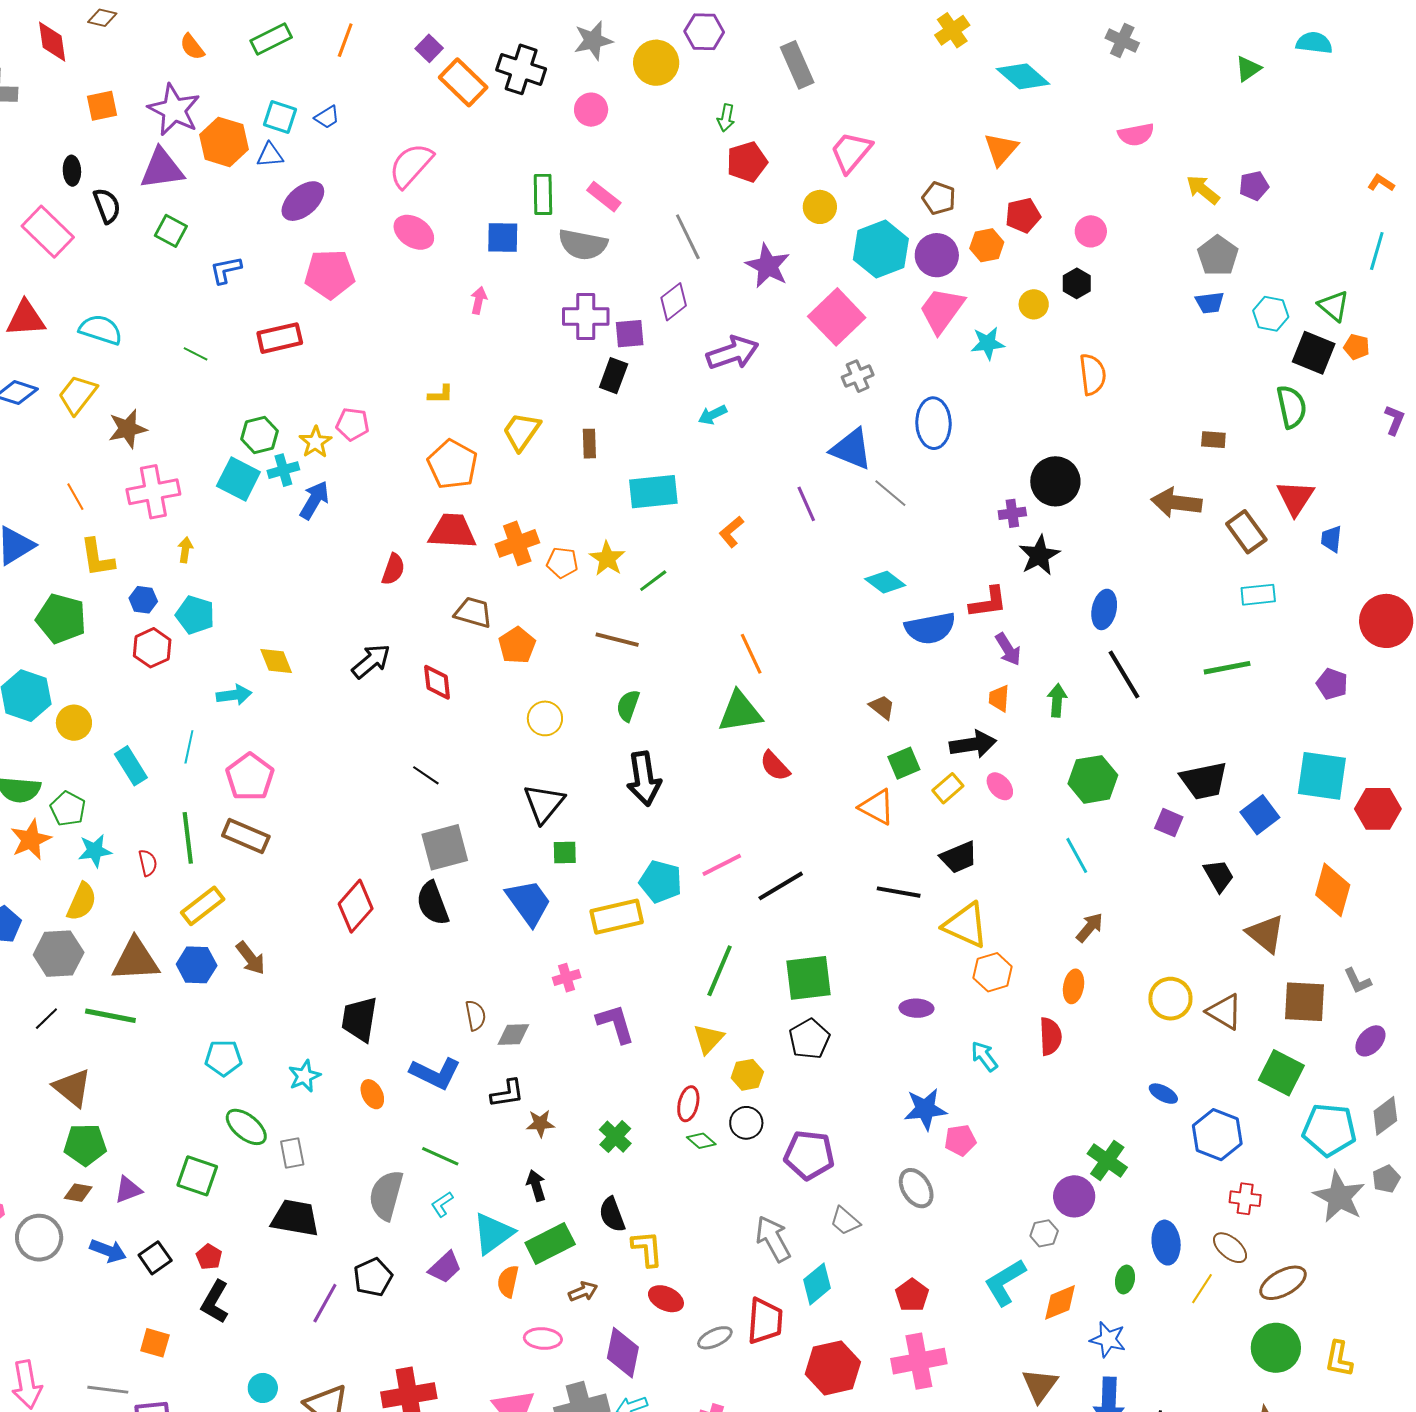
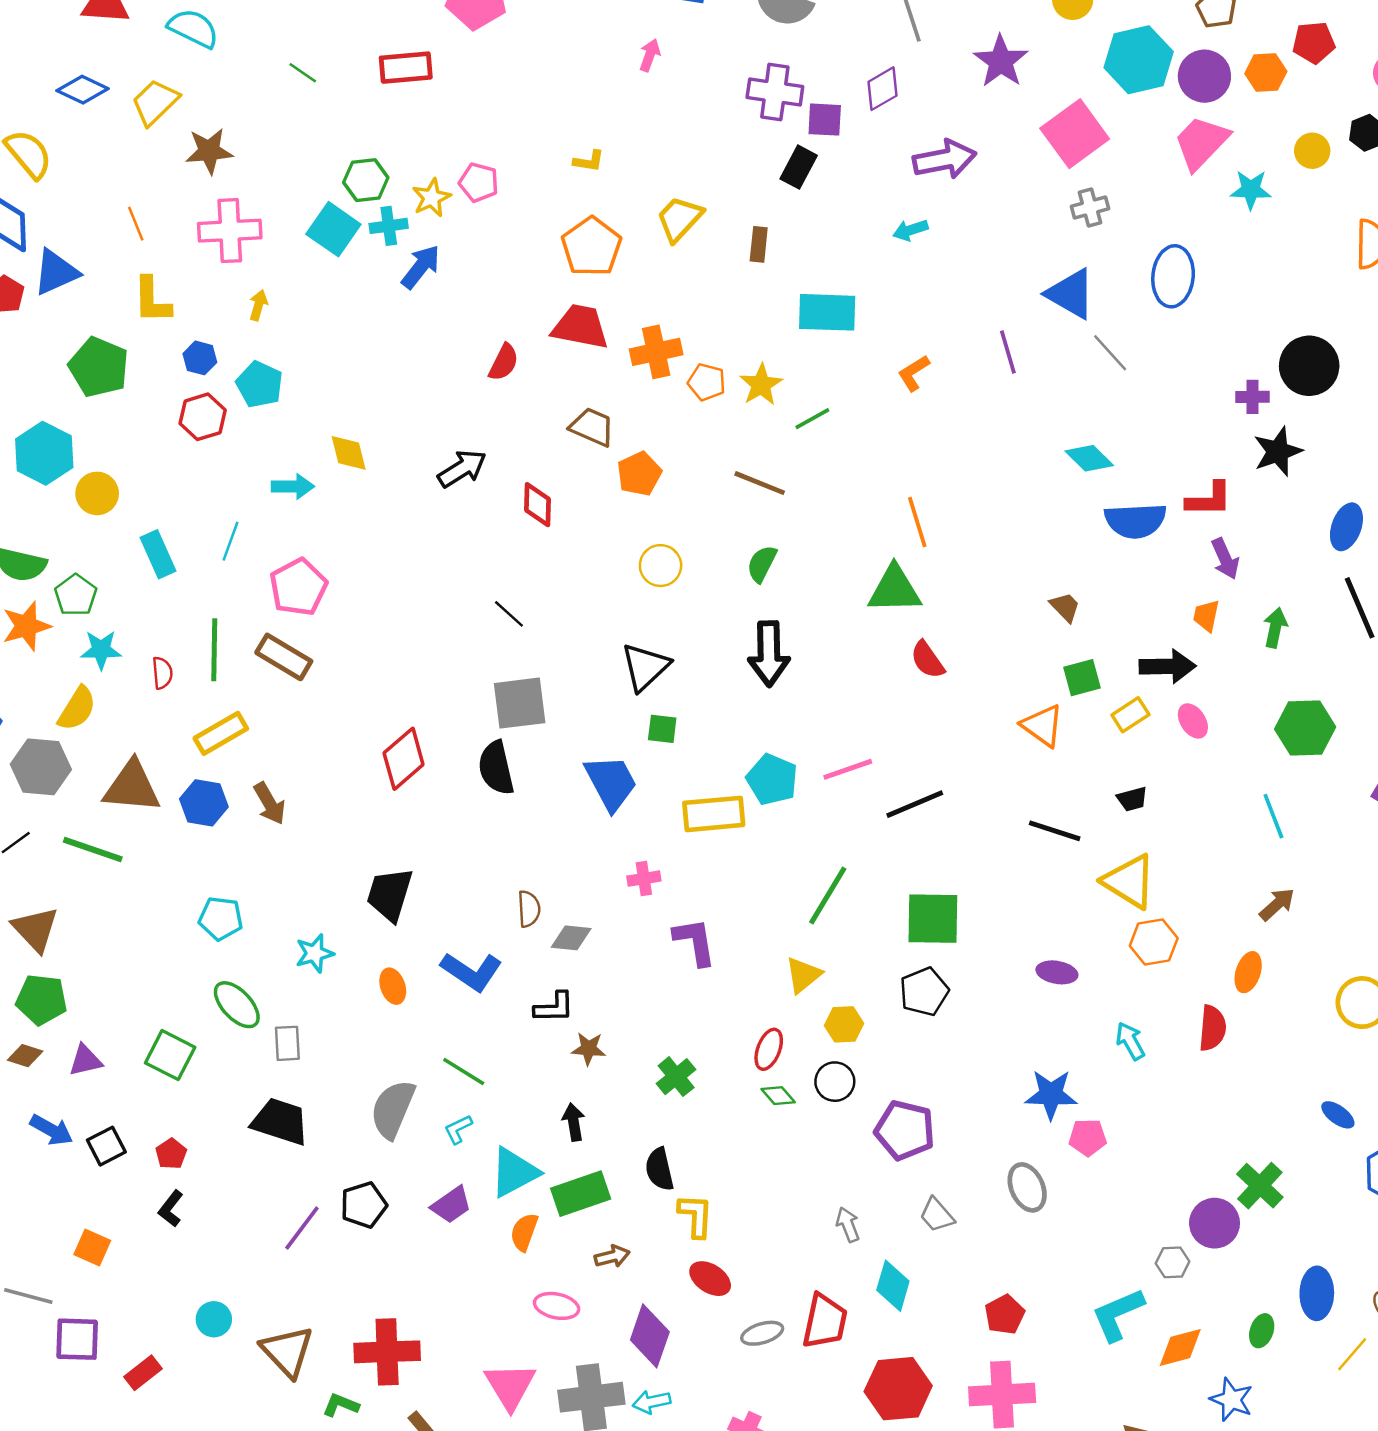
black trapezoid: (959, 857) -> (1132, 799), size x0.7
gray arrow: (773, 1239) -> (848, 1225), size x0.6
cyan diamond: (817, 1284) -> (893, 1286), turned -42
black L-shape: (215, 1302) -> (171, 1209), size x0.7

